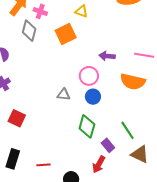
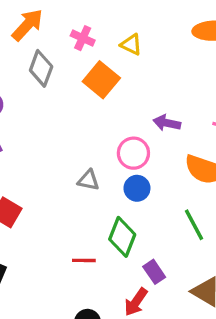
pink cross: (40, 11) -> (83, 38), moved
orange square: (66, 34) -> (101, 80), turned -30
green line: (128, 130) -> (194, 225), moved
red line: (44, 165) -> (84, 260), moved

